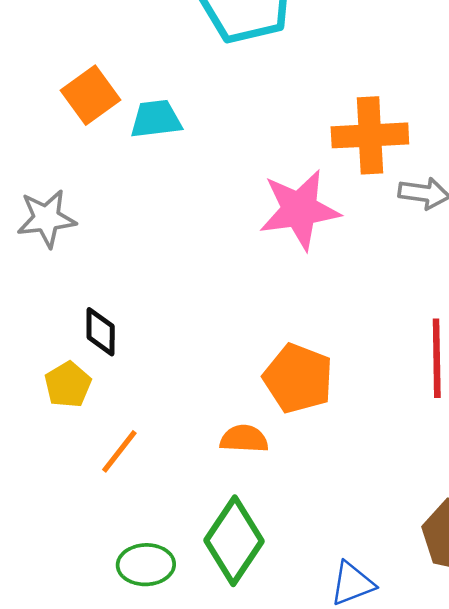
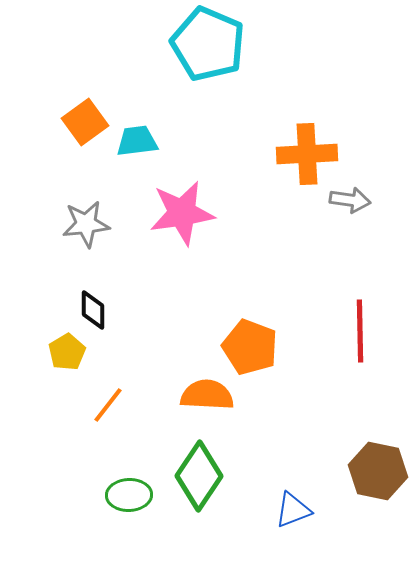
pink star: (299, 210) -> (182, 213), moved
gray star: (46, 218) -> (86, 224), moved
orange semicircle: (244, 439) -> (207, 395), size x1.4

